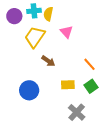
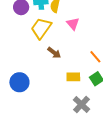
blue circle: (29, 90) -> (19, 82), moved

